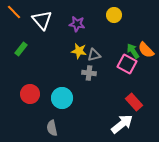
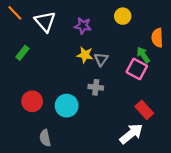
orange semicircle: (146, 50) -> (157, 38), moved, turned 42
gray triangle: (94, 55) -> (101, 59), turned -40
gray cross: (89, 73) -> (96, 87), moved
gray semicircle: (52, 128) -> (45, 138), moved

